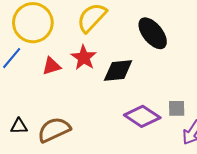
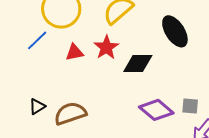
black triangle: (19, 126) -> (37, 106), turned -36

